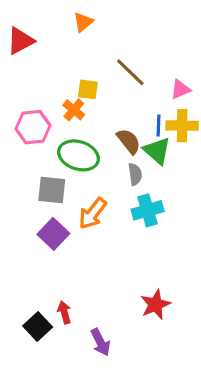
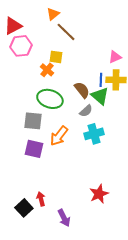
brown line: (130, 72) -> (66, 32), moved
pink hexagon: (33, 127) -> (21, 46), moved
gray semicircle: (135, 174) -> (86, 111), turned 56
purple square: (53, 234) -> (34, 149), turned -30

